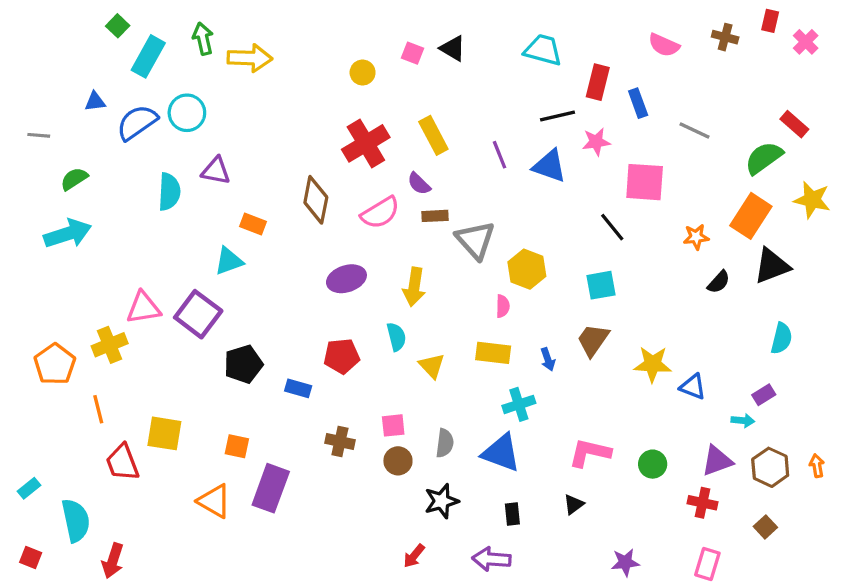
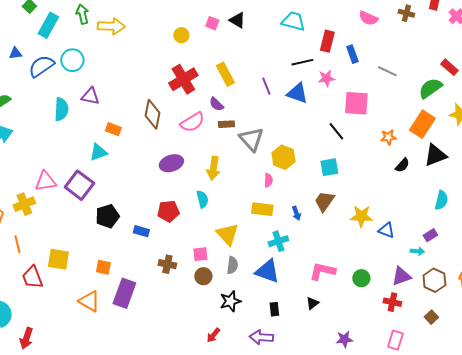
yellow triangle: (432, 366) -> (227, 234), moved, size x1.4

